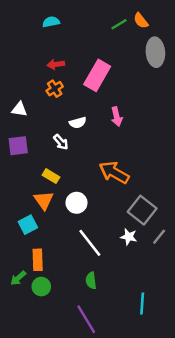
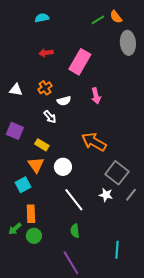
orange cross: (55, 89) -> (45, 88), moved
purple square: (18, 146) -> (15, 131), moved, turned 30

